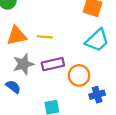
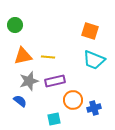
cyan trapezoid: (97, 40) -> (94, 60), turned 65
orange circle: (79, 75) -> (73, 100), moved

